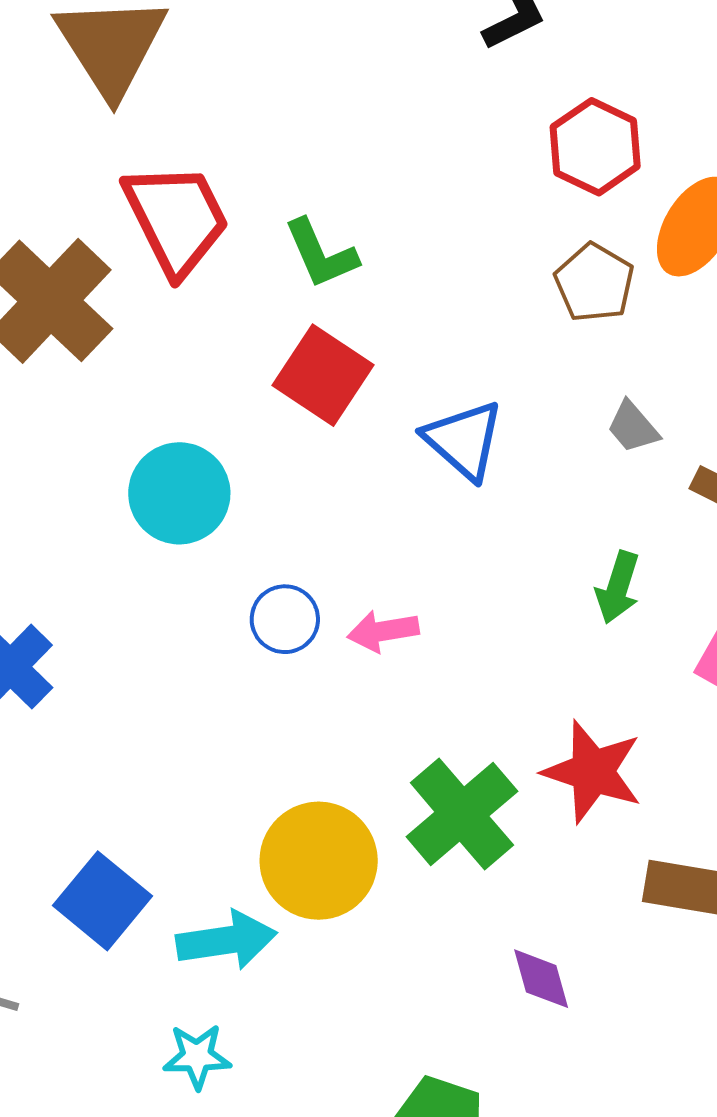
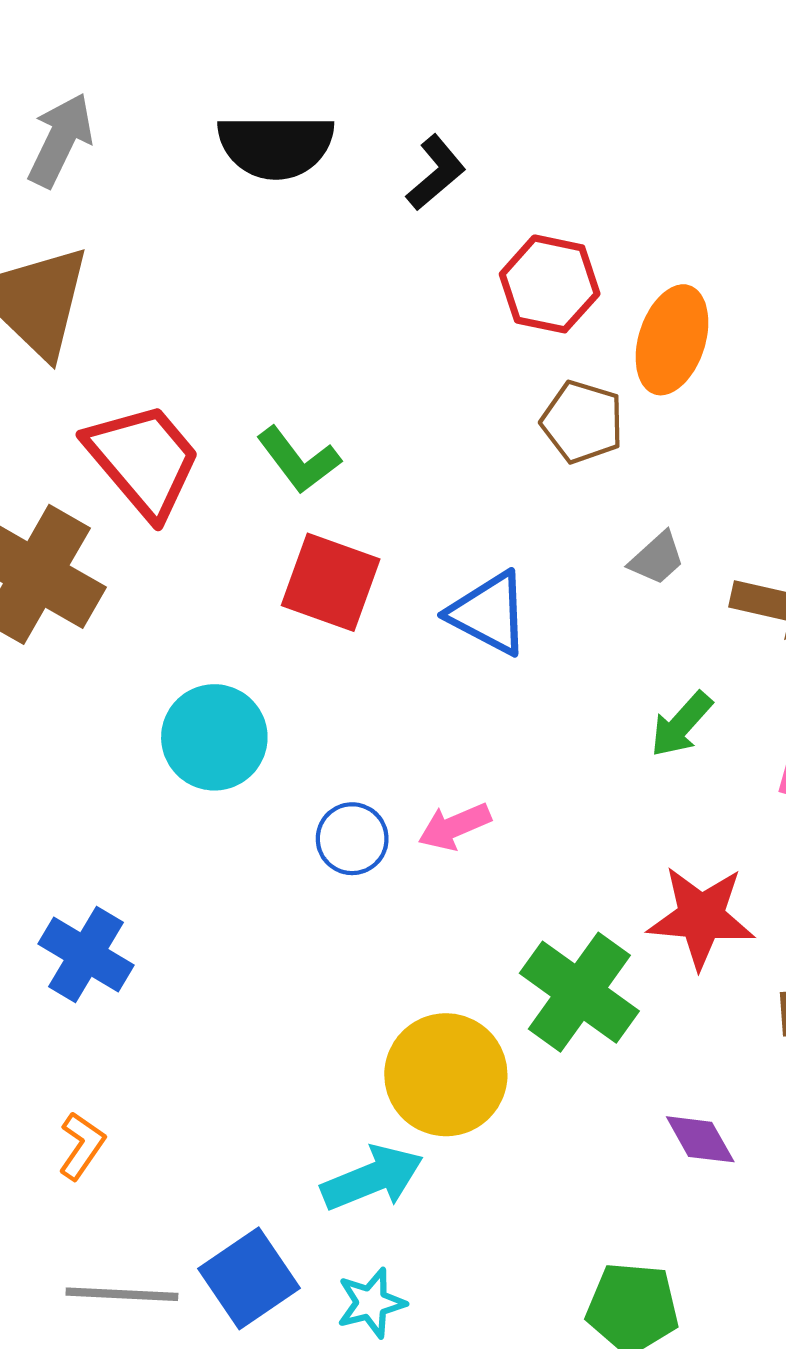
gray trapezoid: (633, 427) -> (657, 558), turned -78
green arrow: (618, 587) -> (681, 724), turned 38
blue square: (102, 901) -> (249, 1278), moved, turned 30

